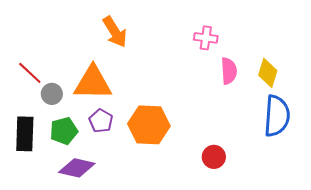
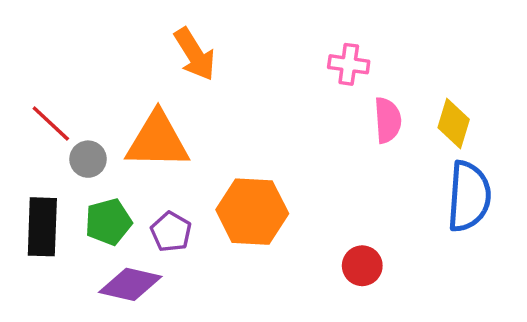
purple pentagon: (101, 121) -> (171, 232), moved

